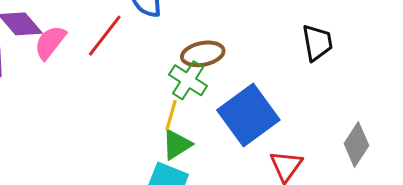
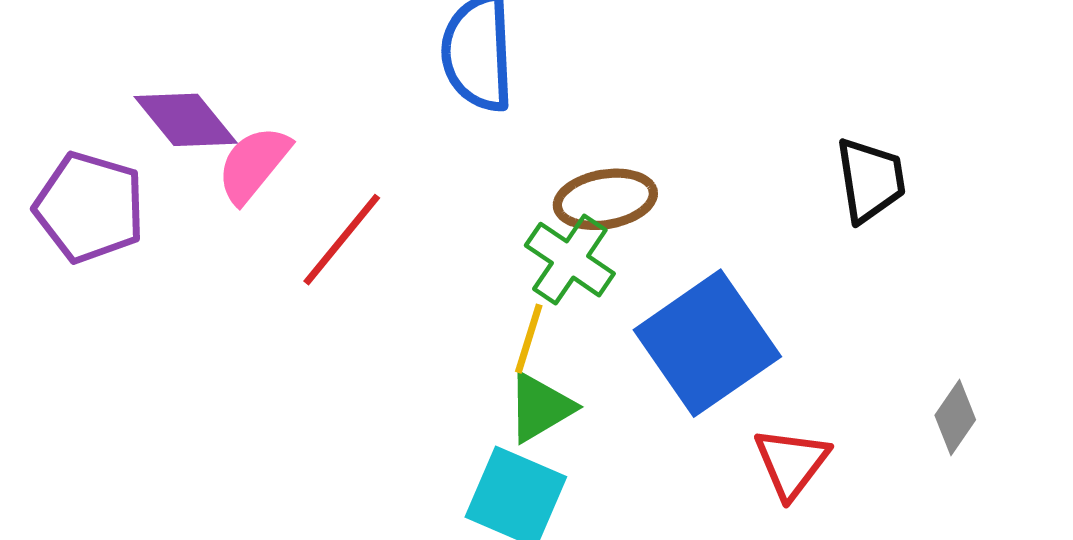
red line: (105, 36) -> (342, 240), moved
gray diamond: (356, 145) -> (955, 417), size x0.7

